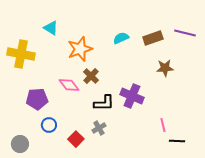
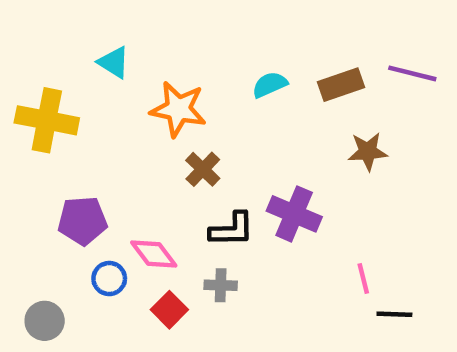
orange star: (80, 49) -> (178, 109), turned 30
pink diamond: (69, 85) -> (154, 254), moved
gray cross: (99, 128) -> (221, 285), turned 32

